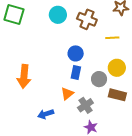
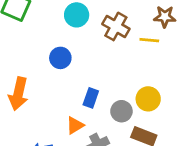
yellow line: (112, 38) -> (149, 40), moved
blue circle: (76, 53) -> (60, 58), moved

